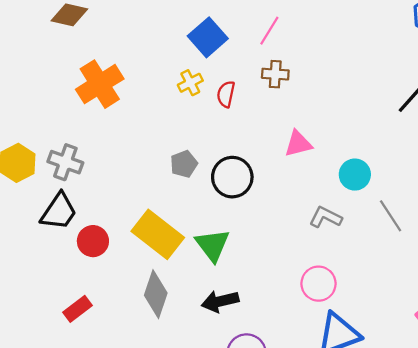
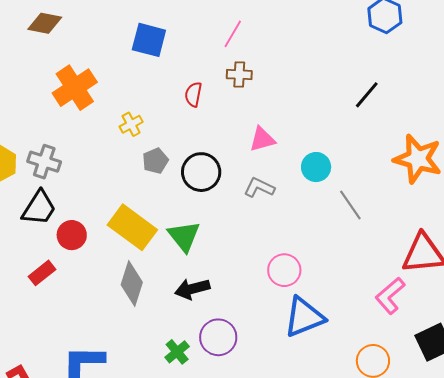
blue square: (208, 37) -> (149, 40), moved, turned -33
yellow cross: (190, 83) -> (131, 124), moved
gray L-shape: (326, 217) -> (259, 188), moved
red rectangle: (77, 309) -> (42, 273), moved

